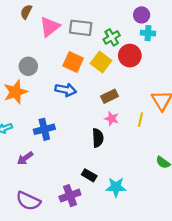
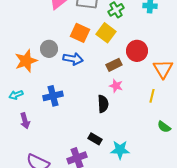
red circle: (130, 56) -> (137, 51), moved
gray circle: (28, 66) -> (49, 49), moved
yellow line: (141, 120) -> (152, 96), moved
purple arrow: (25, 158) -> (25, 121), moved, turned -70

